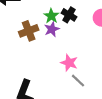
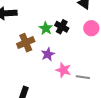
purple star: (52, 29) -> (48, 54), moved
gray line: (78, 81) -> (83, 77), moved, turned -32

